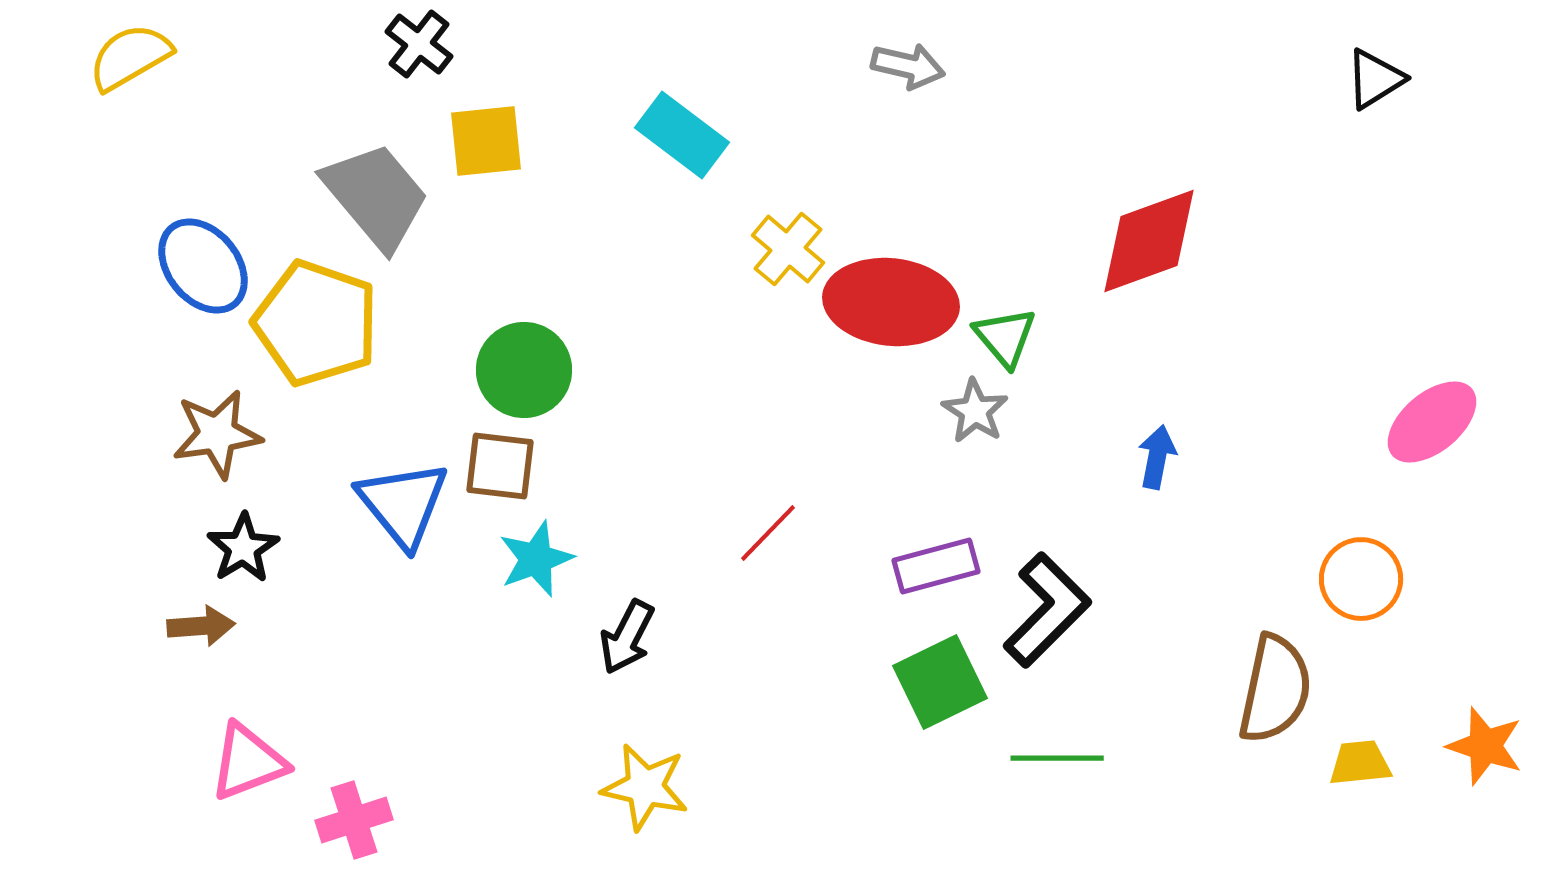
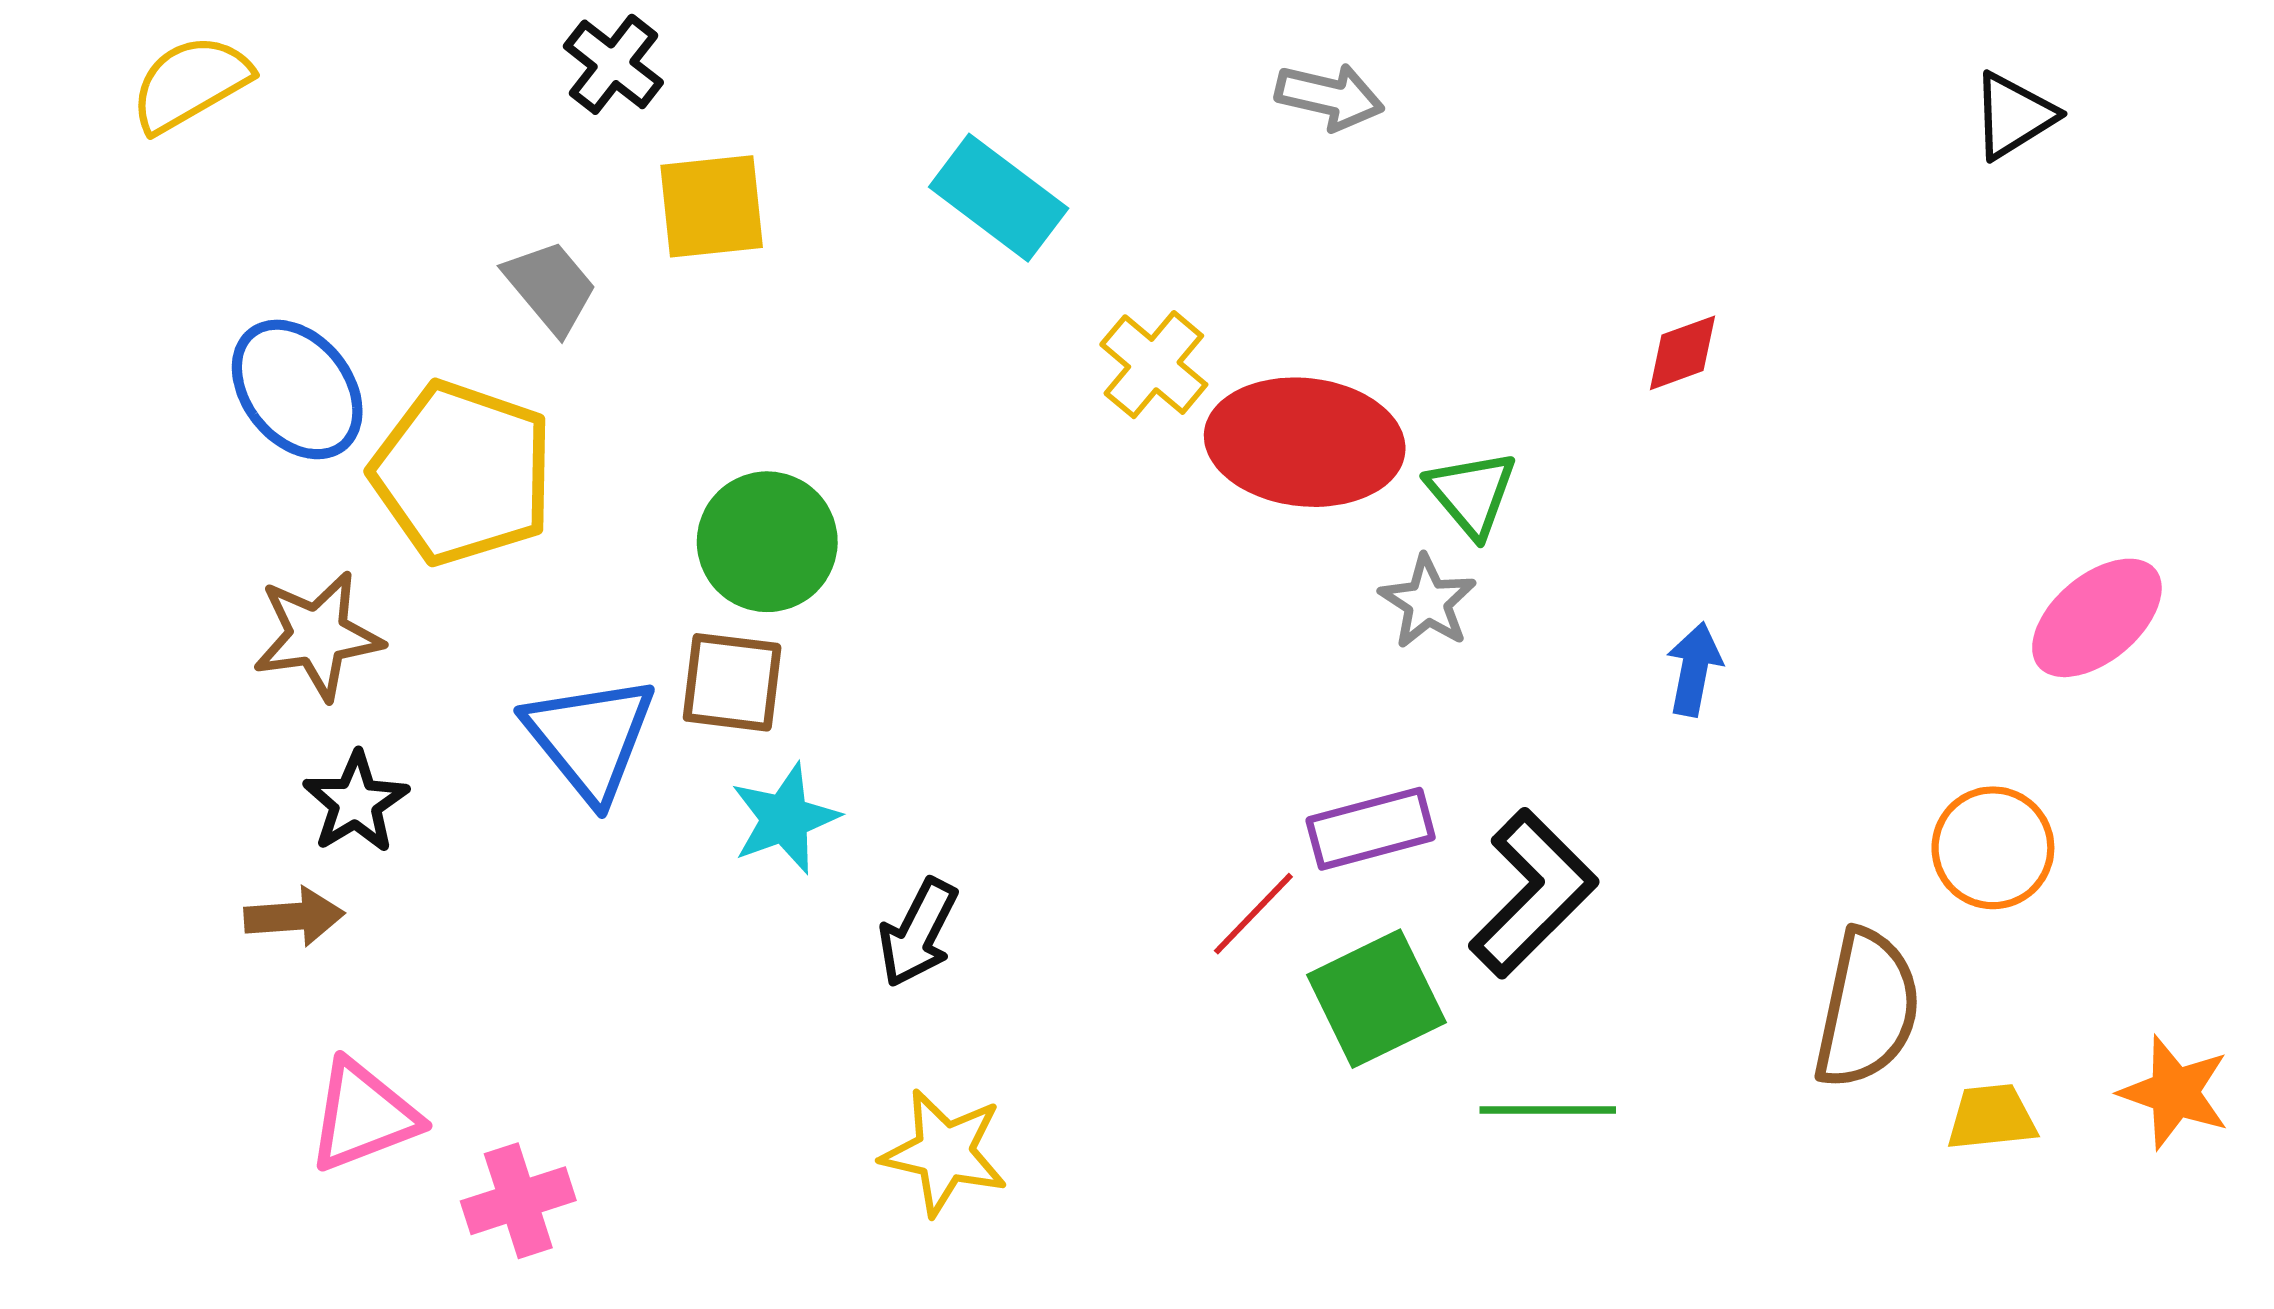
gray trapezoid: (376, 196) -> (551, 287), size x0.6
red diamond: (1149, 241) -> (1682, 353), size x0.5
red line: (768, 533) -> (1253, 914), moved

